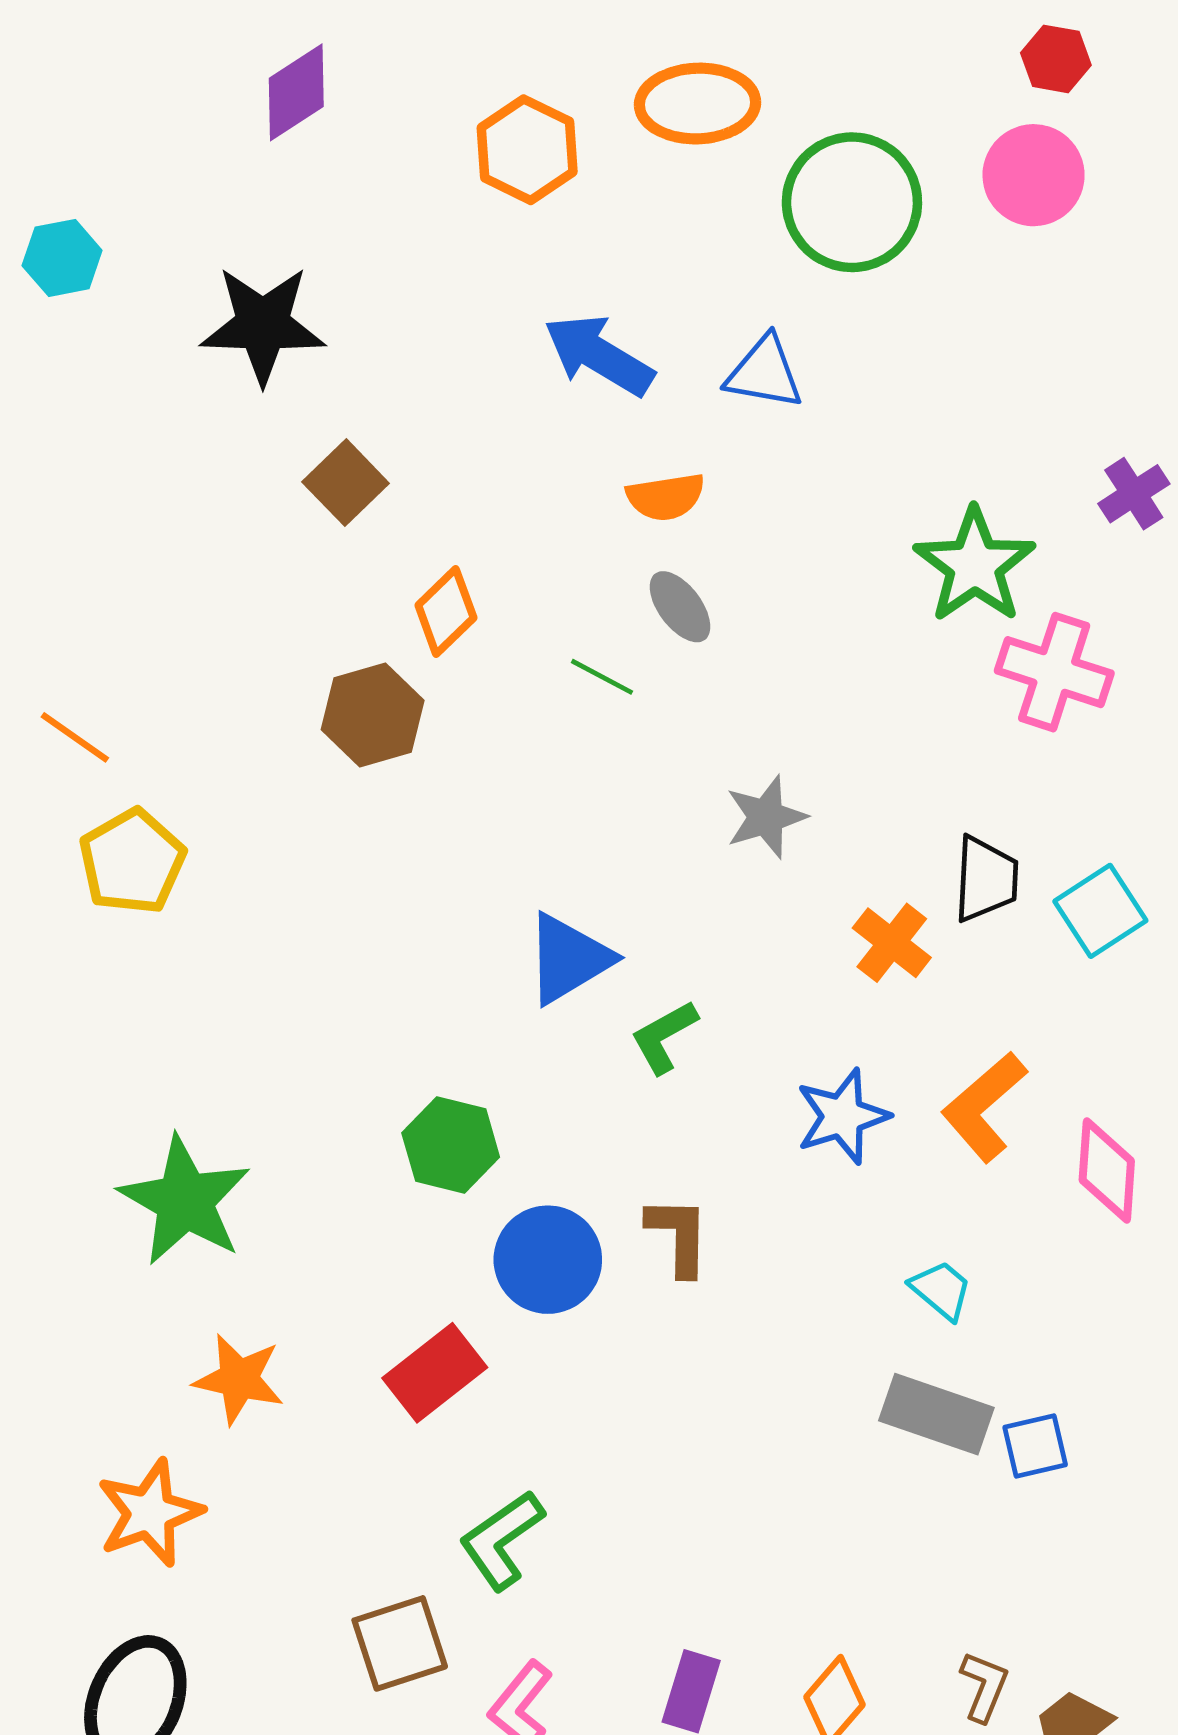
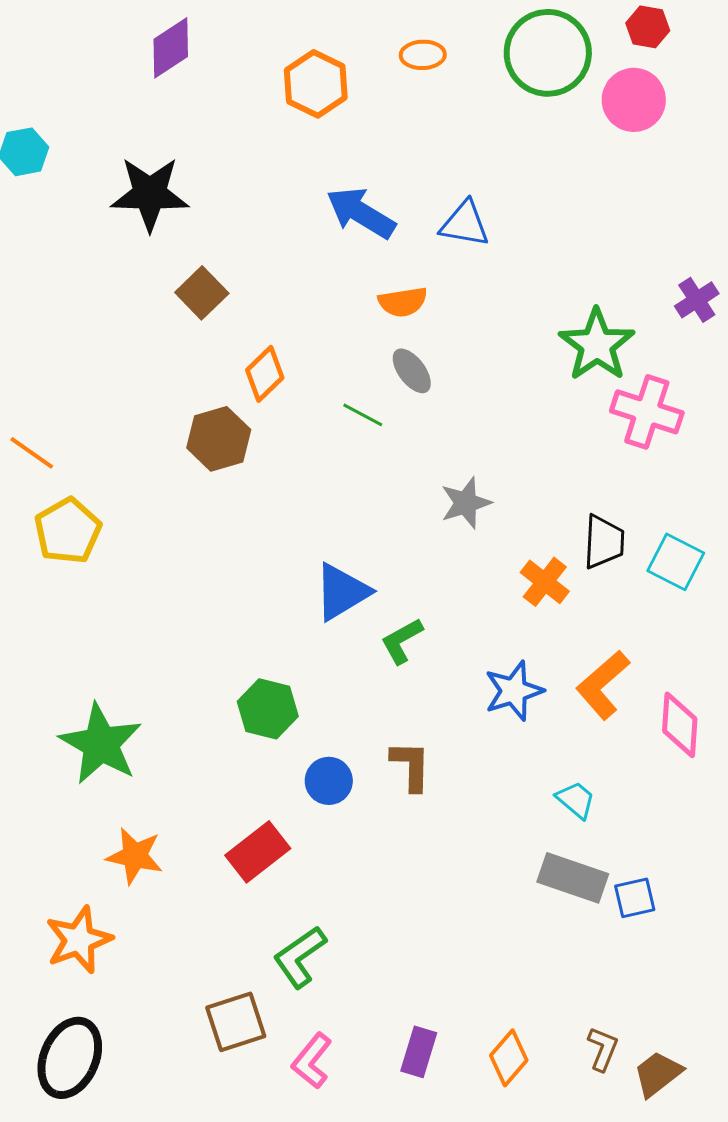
orange ellipse: (698, 104) -> (423, 55), size x0.6
green circle: (852, 202) -> (548, 53), moved
cyan square: (1100, 911) -> (676, 562), turned -30
blue circle: (548, 1260) -> (329, 781), size x0.7

